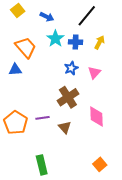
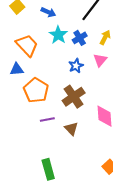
blue cross: (76, 42) -> (80, 38), turned -32
pink triangle: (94, 73) -> (100, 60), moved
orange pentagon: (16, 123) -> (36, 90), moved

